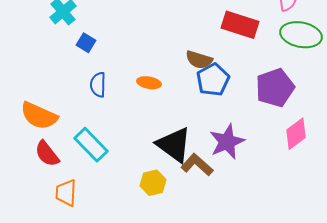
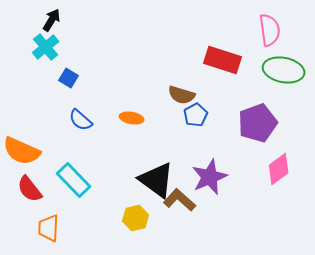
blue pentagon: (213, 80) -> (196, 115), size x0.7
blue semicircle: (98, 85) -> (81, 120), turned -50

